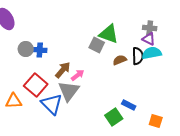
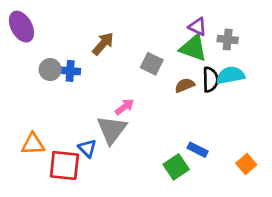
green triangle: (109, 34) -> (193, 48), moved
purple triangle: (149, 39) -> (198, 27), moved
brown arrow: (63, 70) -> (103, 44), moved
red square: (36, 85) -> (64, 165), moved, turned -35
blue triangle: (52, 104) -> (87, 148), size x0.6
orange square: (156, 121) -> (246, 164), moved, turned 32

